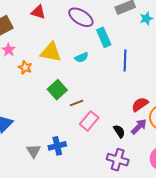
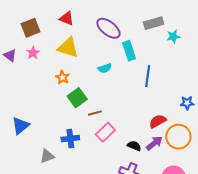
yellow triangle: (51, 52) -> (68, 48), moved
orange star: (25, 67) -> (63, 77), moved
black semicircle: (119, 131) -> (134, 146), turned -40
blue cross: (57, 146) -> (70, 139), moved
gray triangle: (34, 151) -> (47, 156), turned 35

